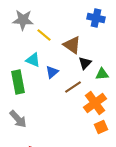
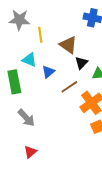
yellow line: (44, 35) -> (40, 35), turned 42
gray arrow: (18, 119) -> (26, 118), moved

